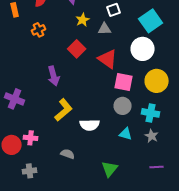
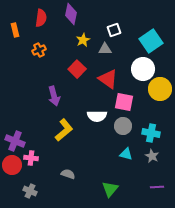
yellow circle: (157, 81) -> (160, 89), moved
purple cross: (15, 99) -> (15, 141), moved
white semicircle: (90, 125) -> (97, 116), moved
gray cross: (30, 171) -> (30, 191), turned 32

